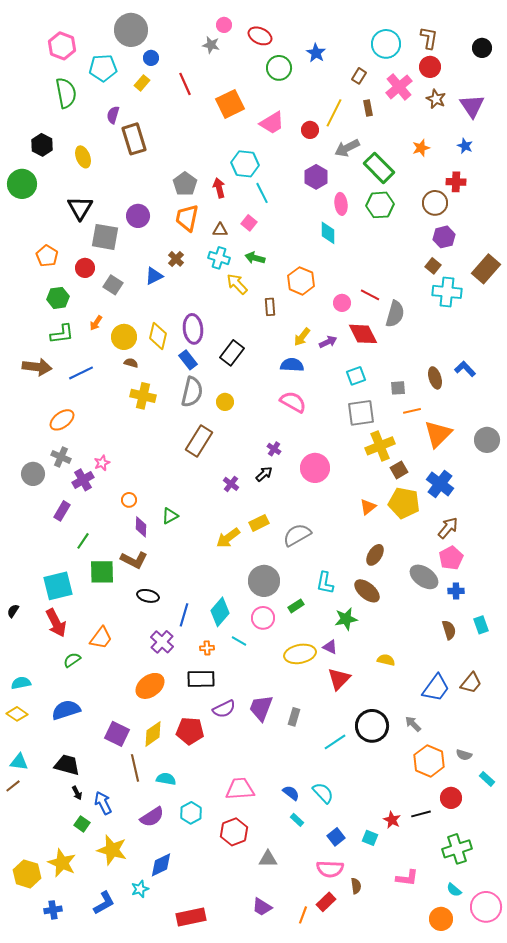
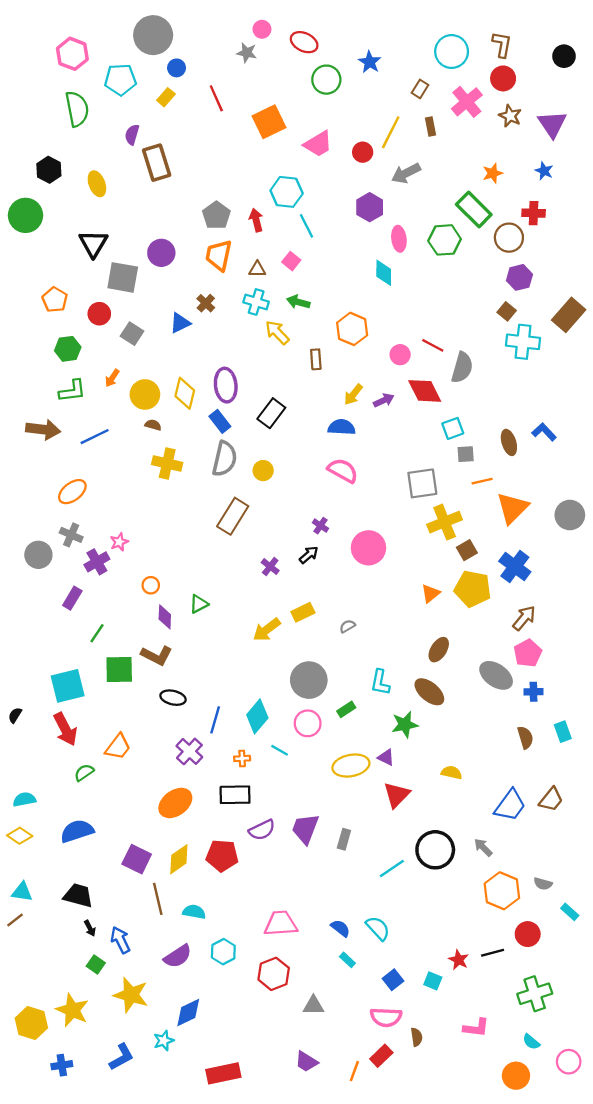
green rectangle: (379, 168) -> (474, 210), moved
cyan square: (356, 376) -> (453, 428), moved
gray semicircle: (297, 535) -> (347, 626), size x0.5
pink circle: (486, 907) -> (569, 1062), size x0.7

